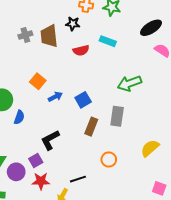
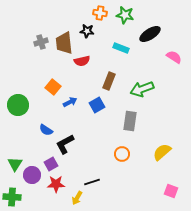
black ellipse: (151, 28) -> (150, 34), moved
red semicircle: (81, 50) -> (82, 61), moved
blue semicircle: (19, 117) -> (46, 130), moved, turned 104
brown rectangle: (91, 127) -> (109, 81), moved
orange circle: (109, 159) -> (122, 154), moved

